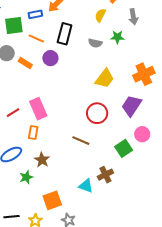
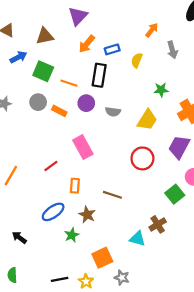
blue rectangle: (35, 14) -> (112, 49), moved
yellow semicircle: (100, 15) -> (137, 60), moved
green square: (14, 25) -> (43, 71), turned 36
green star: (117, 37) -> (161, 90), moved
gray semicircle: (95, 43) -> (113, 112), moved
pink rectangle: (38, 109) -> (83, 147), moved
brown line: (81, 141) -> (112, 195), moved

